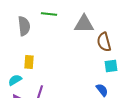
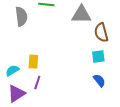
yellow rectangle: (29, 62) -> (33, 62), moved
cyan square: (111, 66) -> (98, 57), moved

